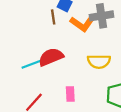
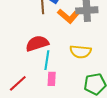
cyan line: (32, 64) -> (47, 60), moved, turned -66

